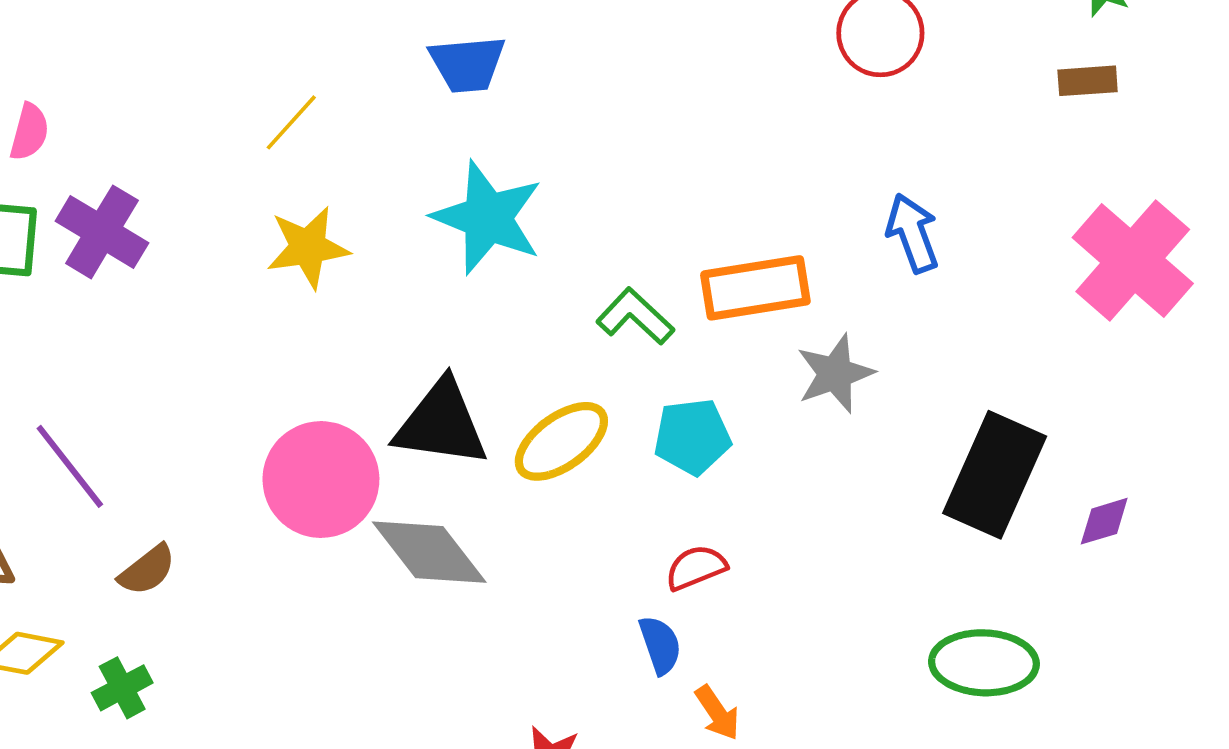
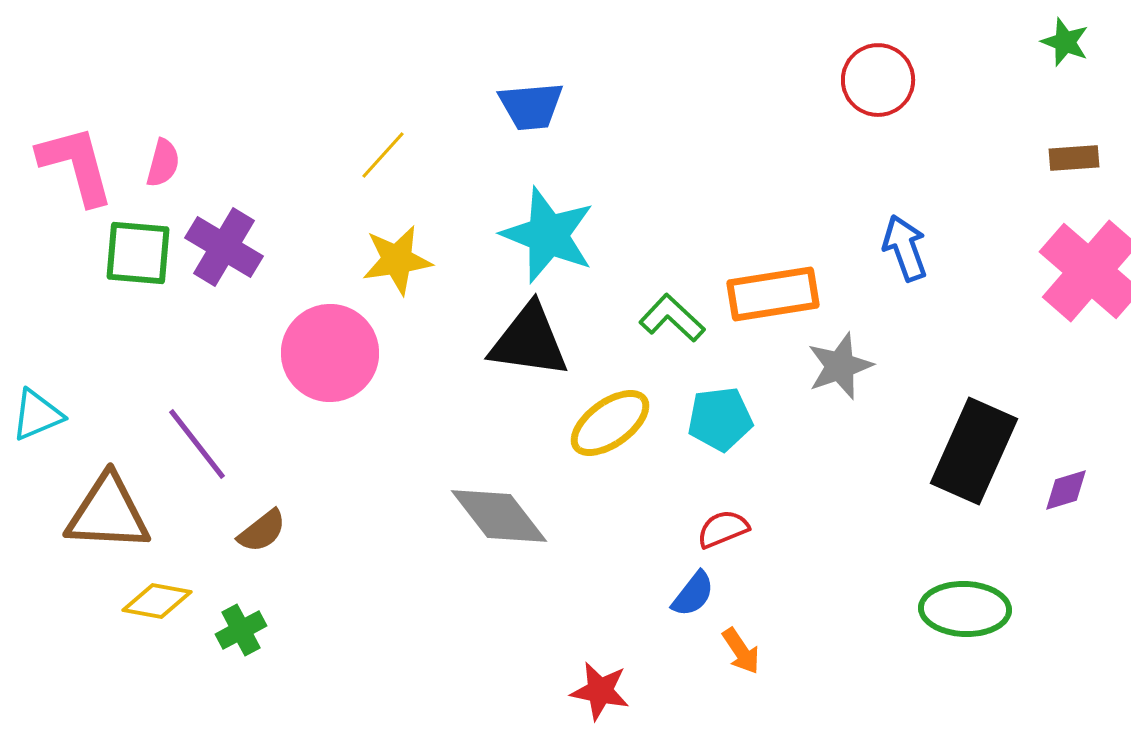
brown rectangle: (1088, 81) -> (1074, 158), moved
black triangle: (441, 424) -> (529, 341), moved
pink circle: (321, 480) -> (330, 353), moved
blue semicircle: (660, 645) -> (693, 594), turned 57

